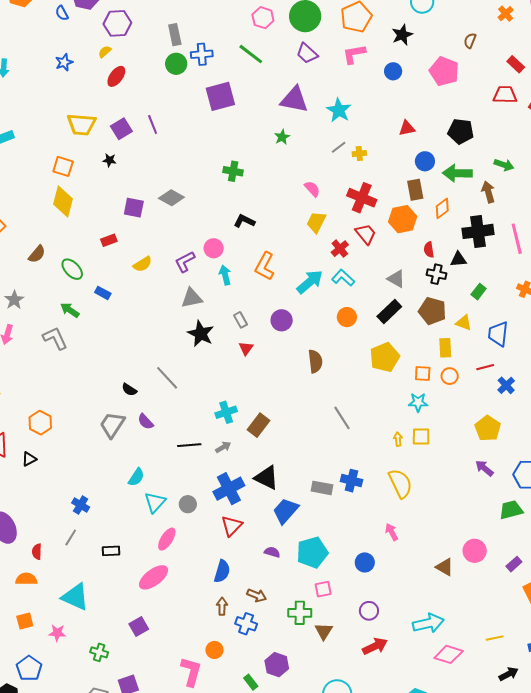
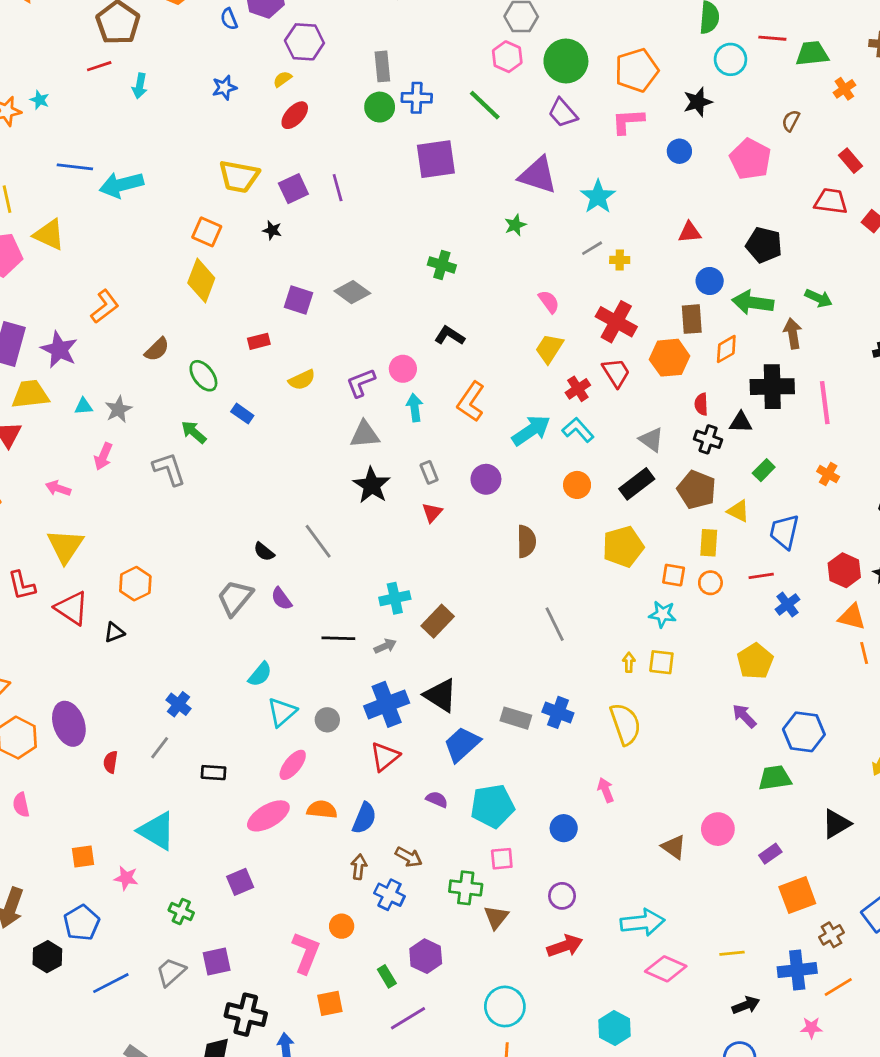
orange semicircle: (26, 579) -> (322, 810), moved

